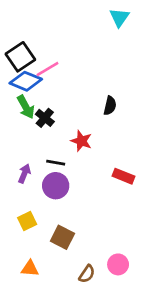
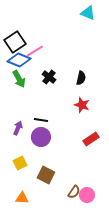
cyan triangle: (119, 17) -> (88, 13), turned -42
black cross: (45, 118) -> (49, 77), moved
red star: (81, 141) -> (82, 105), moved
red rectangle: (123, 176) -> (91, 139), moved, turned -56
brown semicircle: (87, 274) -> (74, 192), moved

